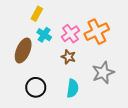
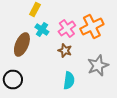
black circle: (36, 87) -> (13, 80), moved

